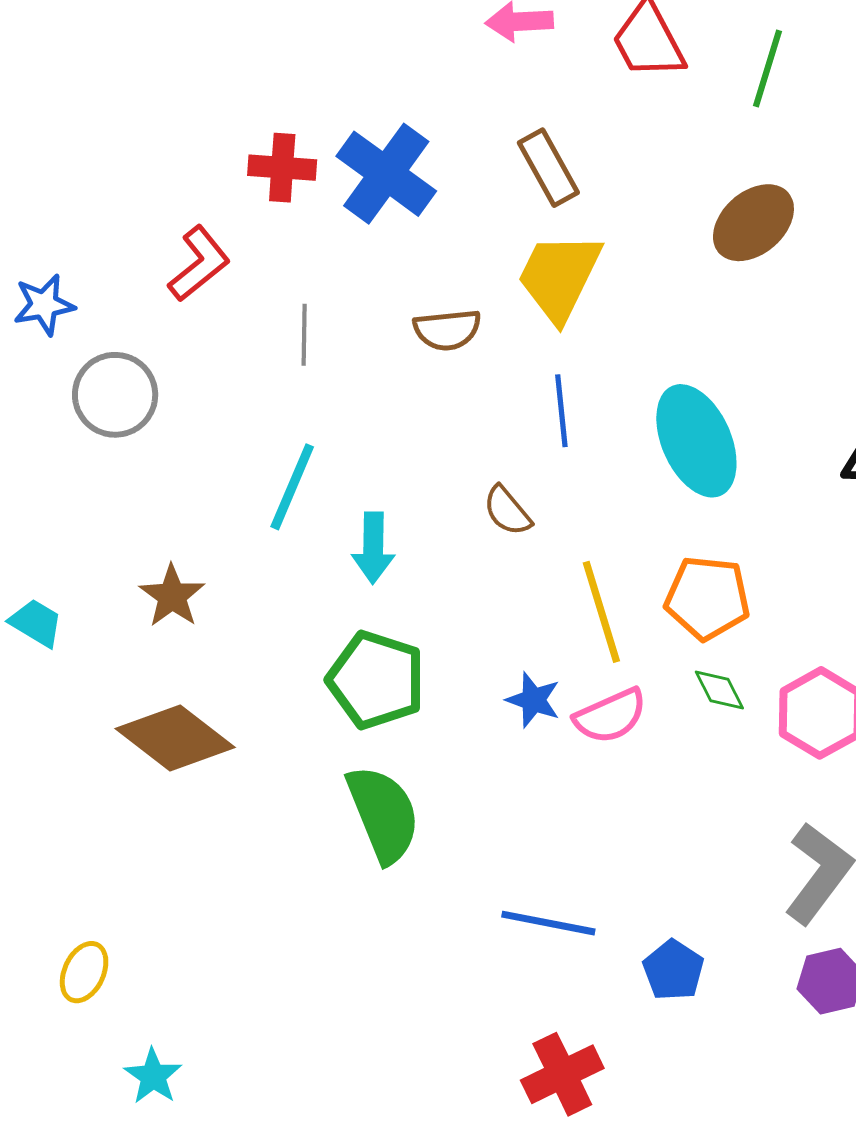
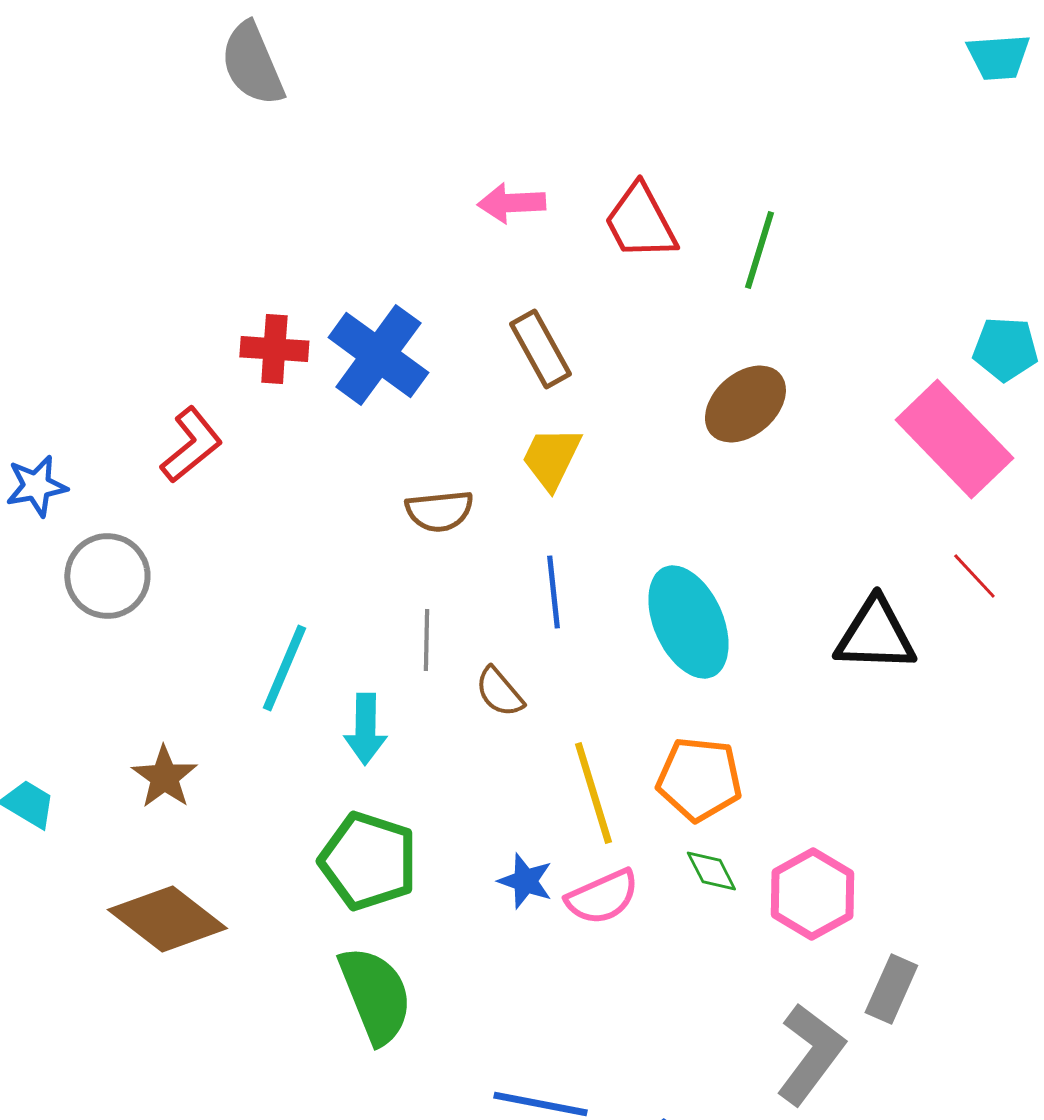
yellow trapezoid: (559, 277) -> (551, 458), size x0.7
gray line: (304, 335) -> (426, 640), moved

